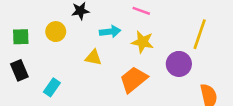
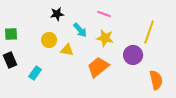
yellow circle: (56, 32) -> (49, 40), moved
cyan arrow: (110, 32) -> (80, 30), turned 56

